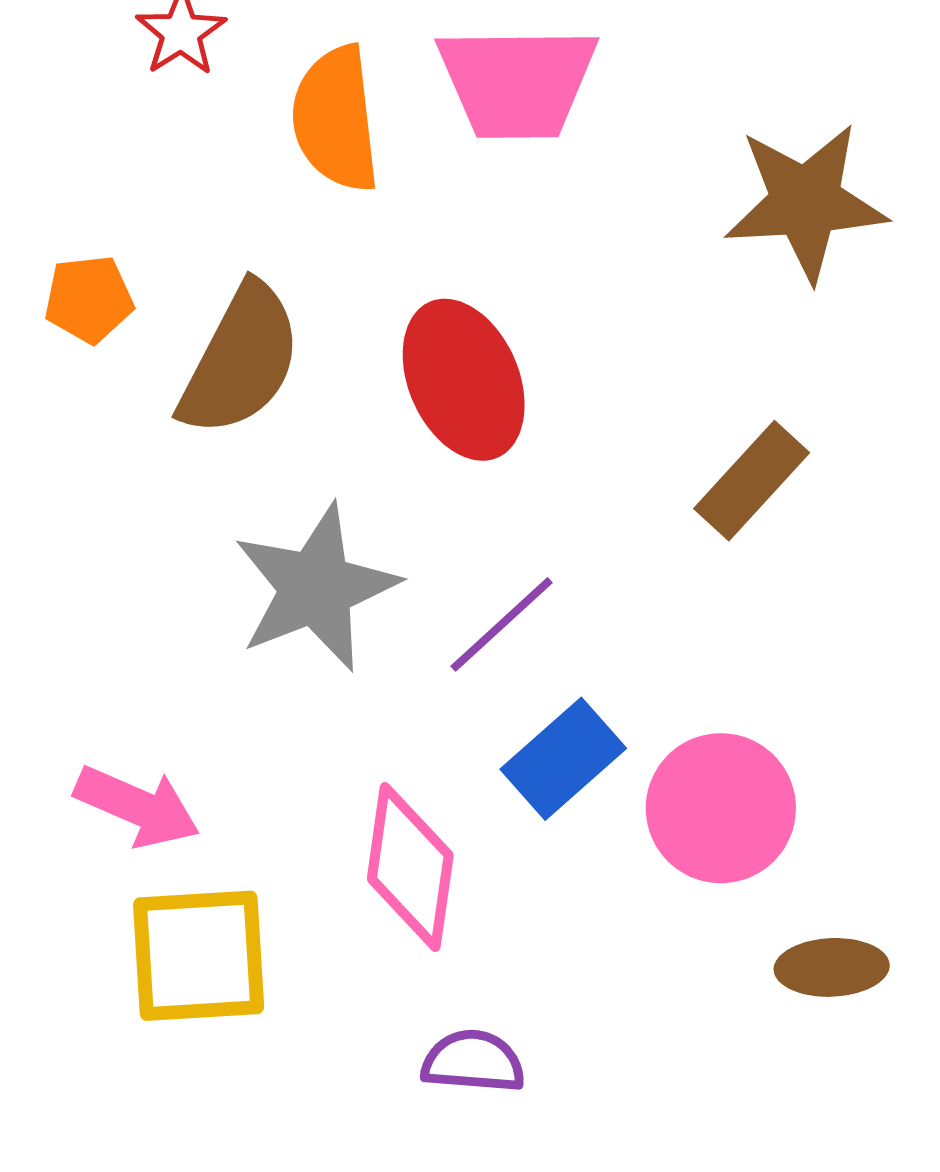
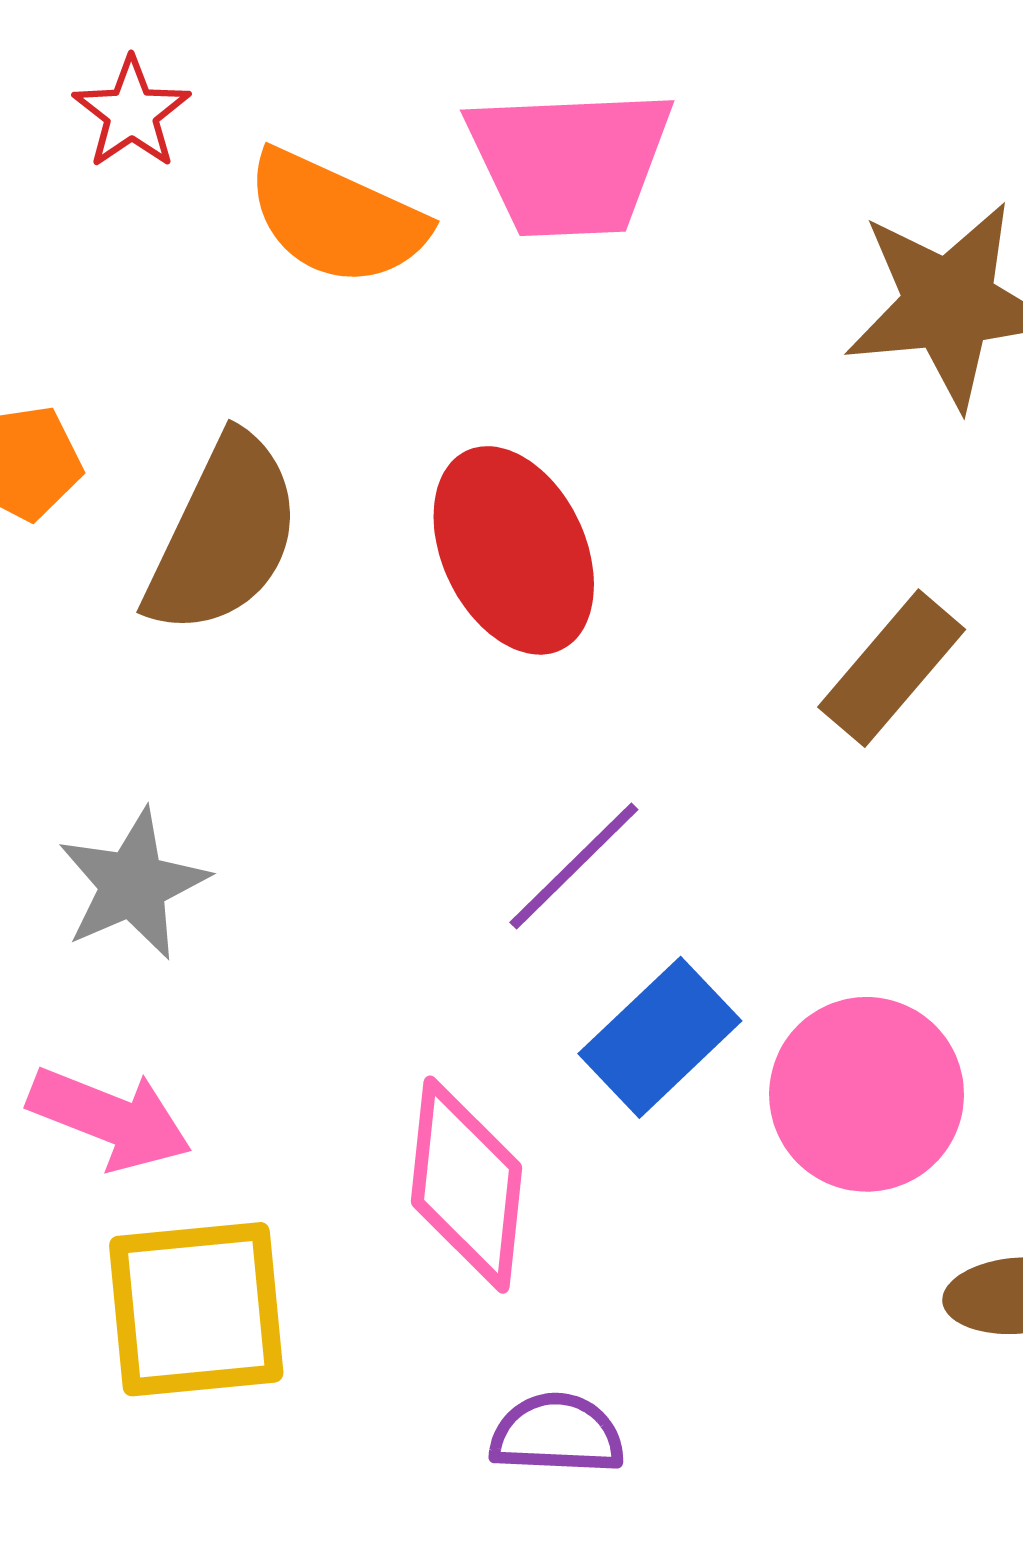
orange semicircle: (336, 119) -> (336, 218), turned -57
gray star: (316, 588) -> (133, 884), moved, size x0.7

